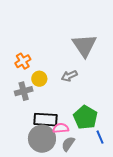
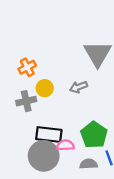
gray semicircle: (68, 144) -> (89, 164), moved, turned 49

